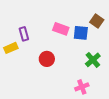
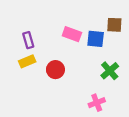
brown square: (97, 21) -> (114, 25), turned -32
yellow rectangle: (11, 48) -> (27, 61), moved

